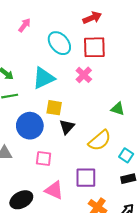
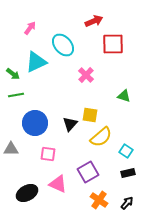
red square: (94, 47) -> (113, 44), moved
cyan triangle: (44, 78) -> (36, 62), moved
yellow square: (54, 108) -> (90, 115), moved
green triangle: (118, 109) -> (124, 96), moved
purple square: (86, 178) -> (88, 172), turned -30

